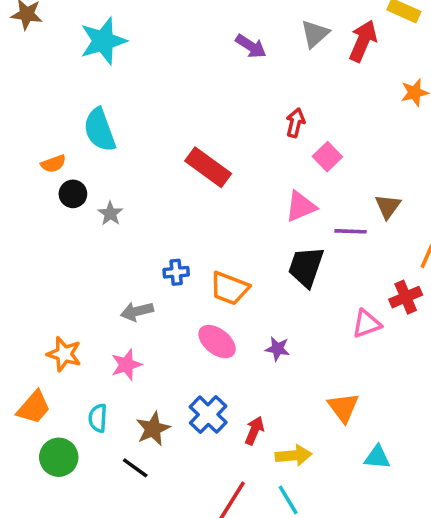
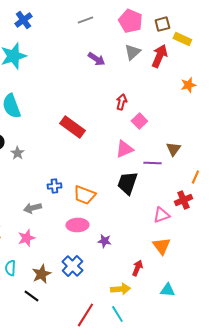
pink ellipse: (217, 342) -> (77, 225), turned -40
purple star: (278, 349) -> (104, 241), moved
orange triangle: (343, 407) -> (161, 246), moved
red arrow: (254, 431) -> (137, 268), moved

